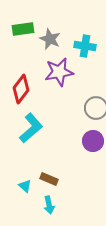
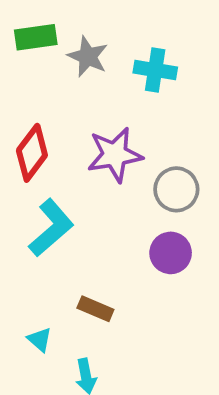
purple star: (59, 72) -> (115, 155), moved
brown rectangle: (49, 179) -> (95, 309), moved

